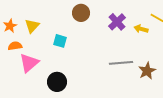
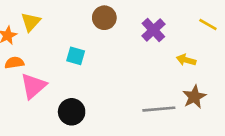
yellow triangle: (32, 26) -> (31, 22), moved
yellow arrow: (141, 29) -> (186, 60), moved
gray line: (121, 63) -> (159, 109), moved

